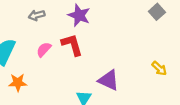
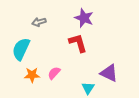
gray arrow: (37, 15) -> (39, 22), moved
pink semicircle: (44, 50) -> (54, 73), moved

